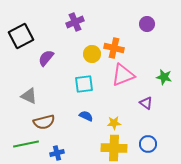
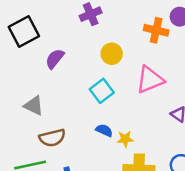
orange cross: (114, 48) -> (156, 30), moved
cyan square: (84, 84) -> (102, 91), turned -30
yellow star: (114, 123) -> (125, 139), moved

